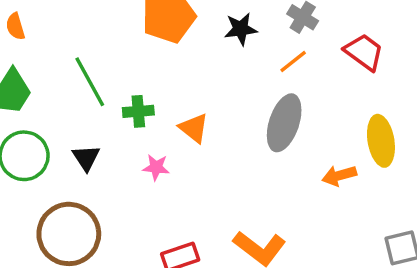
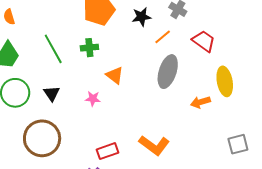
red trapezoid: (364, 52) -> (204, 41), moved
orange line: (293, 62) -> (163, 37), moved
green cross: (138, 111) -> (89, 48), moved

